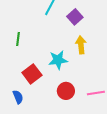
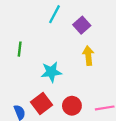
cyan star: (58, 60) -> (51, 72), moved
red square: (32, 74) -> (41, 104), moved

